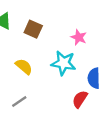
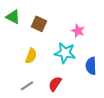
yellow semicircle: (24, 66) -> (31, 56), turned 70
red semicircle: (80, 99) -> (55, 84), moved

